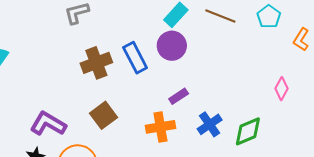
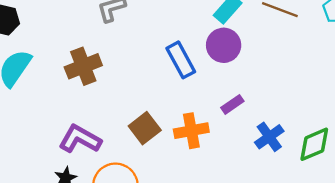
brown cross: (96, 63) -> (83, 66), moved
orange cross: (160, 127) -> (191, 131), moved

